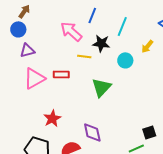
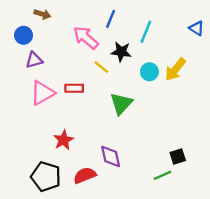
brown arrow: (24, 11) -> (42, 14), moved, turned 72
yellow arrow: (147, 46) -> (175, 69), moved, size x1.5
yellow line: (84, 56) -> (101, 67), turned 32

